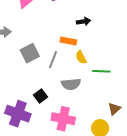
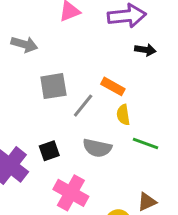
black arrow: (84, 21) -> (145, 50), moved

